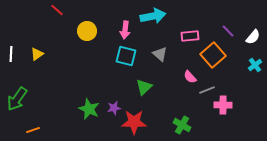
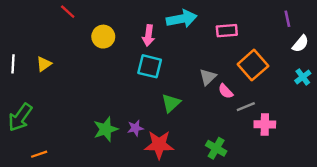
purple line: (228, 31) -> (287, 19), moved, turned 32
pink rectangle: (190, 36) -> (227, 31), moved
gray triangle: (160, 54) -> (208, 77), moved, turned 35
green star: (89, 109) -> (106, 129), turned 30

